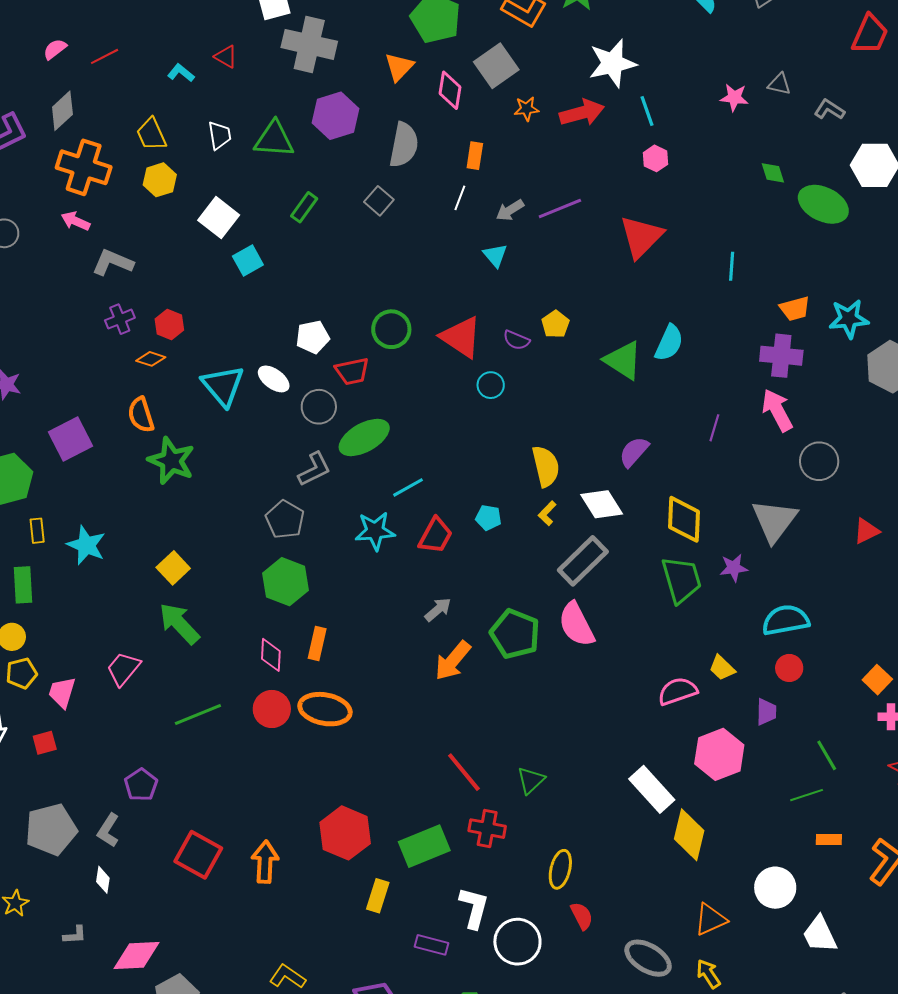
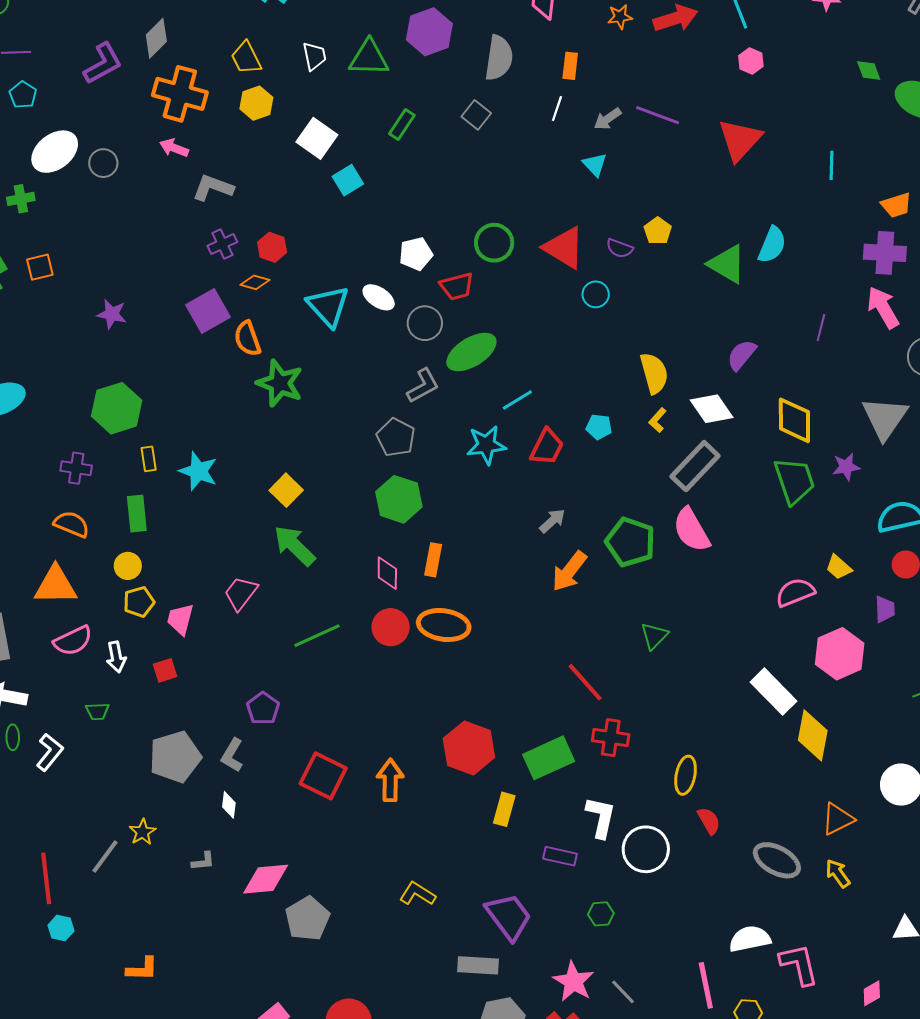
purple line: (560, 209) -> (657, 115), turned 45
purple square: (70, 439) -> (208, 311), moved
green triangle: (531, 780) -> (654, 636), moved

